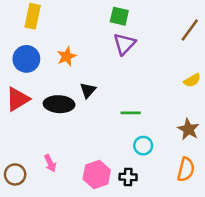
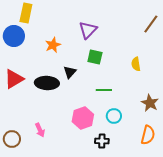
green square: (119, 16) -> (95, 57), moved
purple triangle: (124, 44) -> (88, 30), moved
blue circle: (26, 59) -> (14, 36), moved
yellow semicircle: (192, 80) -> (136, 64), moved, turned 112
pink hexagon: (97, 174) -> (83, 118), moved

